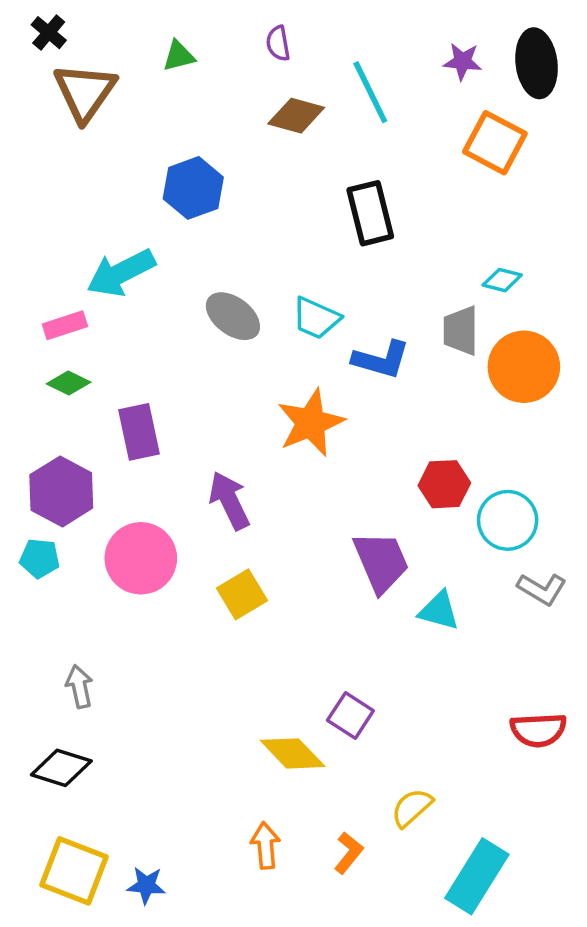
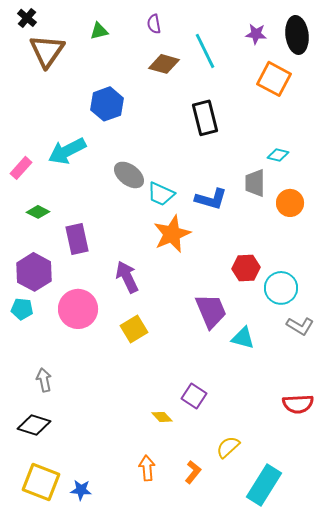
cyan trapezoid: (316, 318) -> (161, 194), moved
pink rectangle: (65, 325) -> (21, 168), moved, turned -30
orange circle: (524, 367) -> (290, 203), size x0.7
yellow diamond: (293, 753) -> (162, 417), size x0.6

